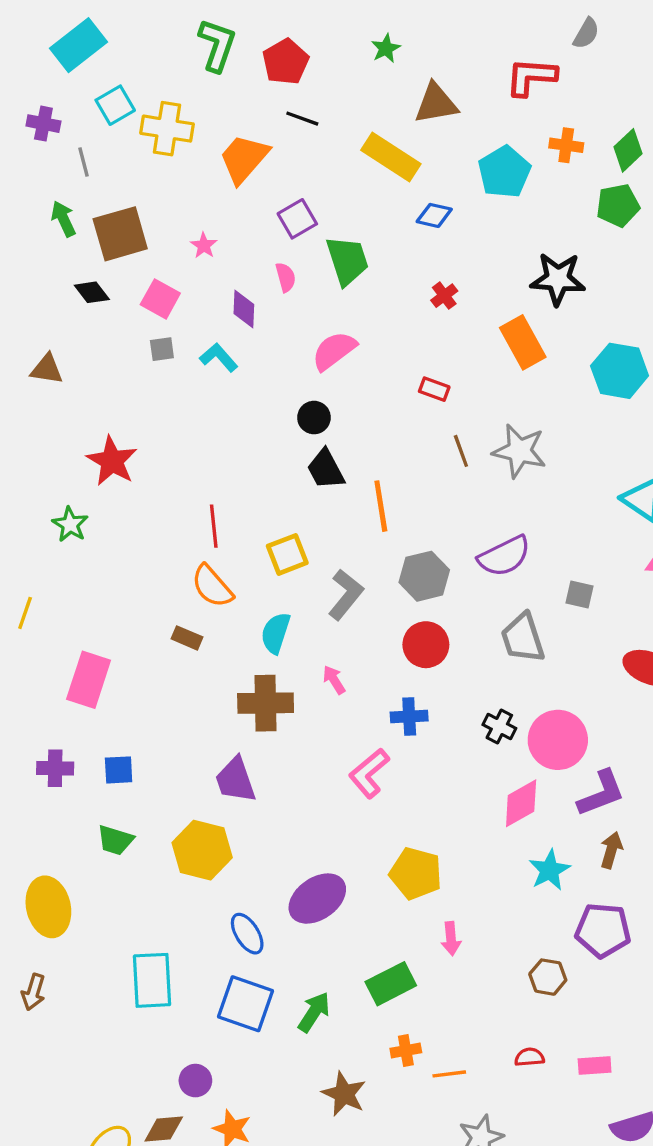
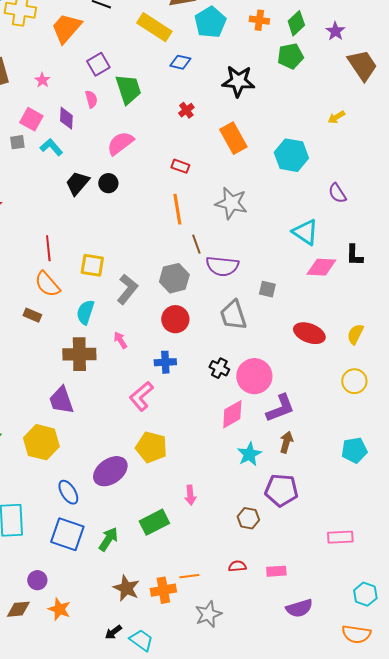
cyan pentagon: (504, 172) -> (210, 22), moved
black star: (558, 279) -> (238, 81), moved
pink square: (160, 299) -> (31, 119), moved
brown line: (461, 451) -> (196, 244), moved
black trapezoid: (326, 469) -> (77, 183), moved, turned 68
orange line: (381, 506) -> (177, 209), moved
yellow square: (287, 554) -> (92, 265), turned 30
purple semicircle: (504, 556) -> (222, 266), turned 32
yellow pentagon: (416, 873) -> (151, 447), moved
orange cross: (406, 1050) -> (163, 590), moved, size x1.4

